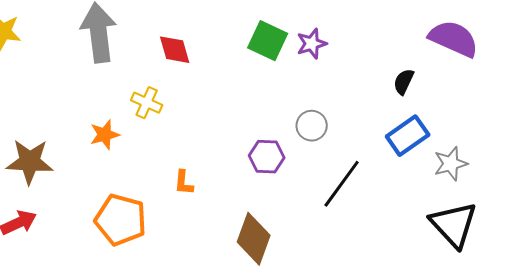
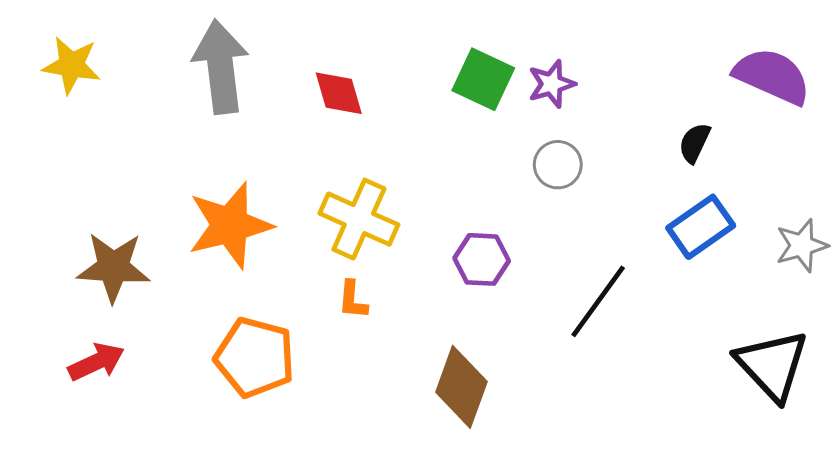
yellow cross: (147, 103) -> (359, 219), moved, size x1.6
gray circle: (312, 126) -> (558, 165), moved
orange star: (105, 135) -> (230, 225), size x1.8
gray star: (451, 164) -> (802, 245), moved

